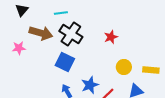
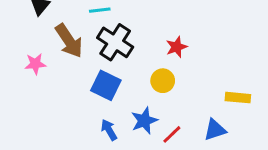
brown arrow: (41, 33) -> (69, 41), turned 40
yellow circle: (124, 67) -> (163, 81), moved

